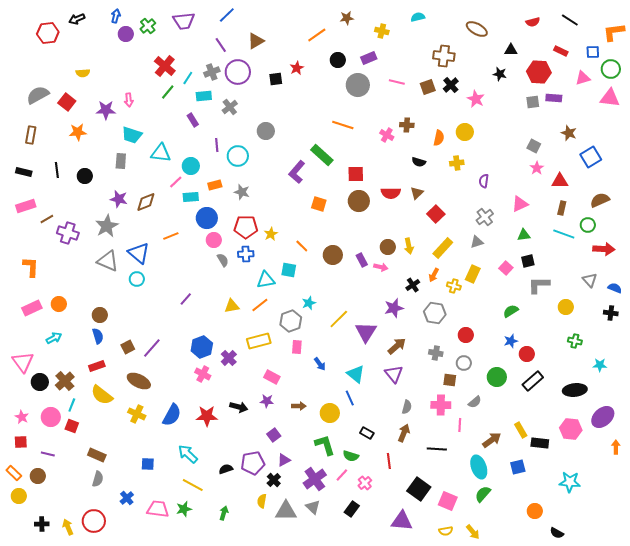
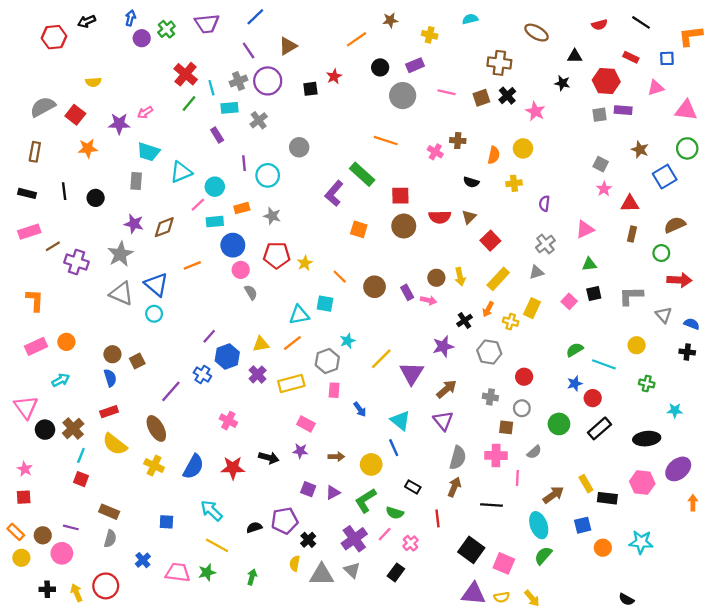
green circle: (611, 69) -> (687, 148), moved
cyan line: (188, 78) -> (211, 88), turned -48
pink arrow: (129, 100) -> (145, 112), turned 64
cyan triangle: (161, 153) -> (181, 172), turned -30
cyan line: (564, 234) -> (604, 364), moved
blue cross: (246, 254) -> (202, 374), moved, turned 35
gray L-shape: (539, 285) -> (631, 296), moved
brown square: (128, 347) -> (137, 361), moved
blue hexagon: (202, 347) -> (227, 356), moved
purple cross: (229, 358) -> (258, 374), moved
brown ellipse: (139, 381) -> (156, 428), turned 35
gray semicircle: (407, 407) -> (458, 458), size x1.5
pink circle: (51, 417) -> (62, 553), moved
purple square: (274, 435) -> (308, 489), turned -32
green L-shape: (325, 445) -> (366, 500), turned -105
purple line: (48, 454) -> (71, 527), moved
purple triangle: (284, 460) -> (333, 493), moved
orange circle: (535, 511) -> (603, 548), moved
purple triangle: (402, 521) -> (473, 594), moved

